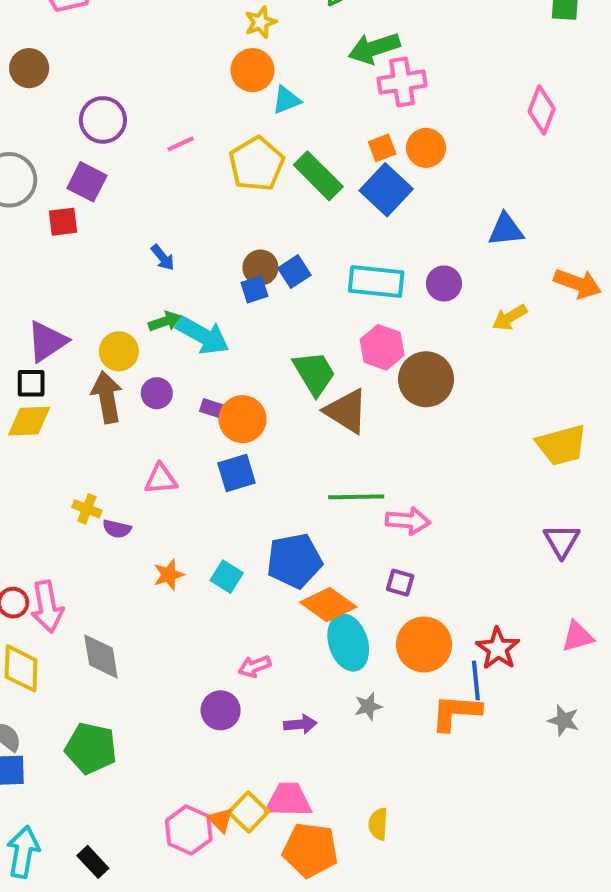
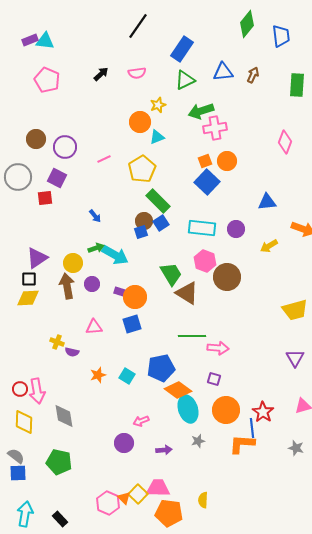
yellow star: (260, 22) -> (158, 105), moved
brown circle: (29, 68) -> (36, 139), moved
green rectangle: (318, 176) -> (158, 201), moved

